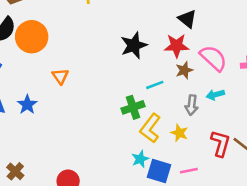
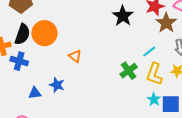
brown star: (184, 70) -> (166, 23), size x1.5
cyan line: (155, 85) -> (149, 52), moved
green cross: (133, 107) -> (129, 71), moved

